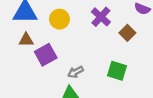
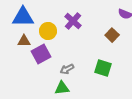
purple cross: (101, 17) -> (73, 21), moved
yellow circle: (59, 19) -> (48, 31), moved

